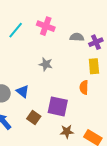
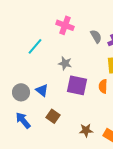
cyan line: (16, 30) -> (35, 46), moved
gray semicircle: (77, 37) -> (96, 36), turned 56
purple square: (58, 106) -> (77, 85), moved

